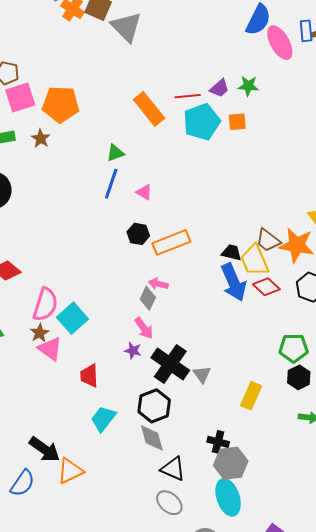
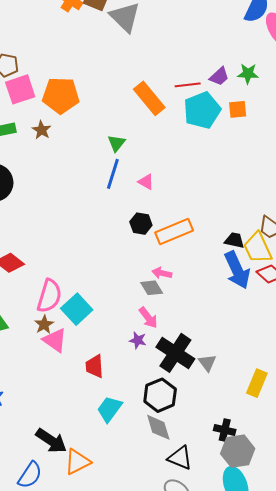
green triangle: (115, 153) -> (116, 143), turned -30
gray diamond: (148, 298) -> (152, 288), turned -55

